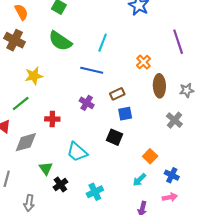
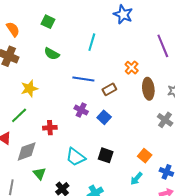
green semicircle: (60, 41) -> (52, 54), size x0.7
cyan line: (103, 43) -> (92, 42), moved
brown rectangle: (117, 94) -> (109, 89), moved
blue square: (125, 114) -> (104, 117), moved, turned -32
black square: (115, 137) -> (106, 155), moved
green triangle: (46, 168) -> (39, 174), moved

